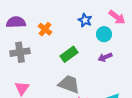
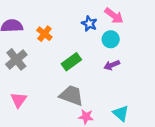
pink arrow: (117, 17) -> (114, 16), moved
gray cross: (20, 52) -> (16, 59), turned -30

